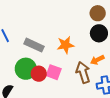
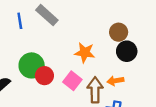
brown circle: (98, 13) -> (119, 32), moved
gray rectangle: (34, 45) -> (47, 15), moved
pink square: (54, 72) -> (72, 81), moved

